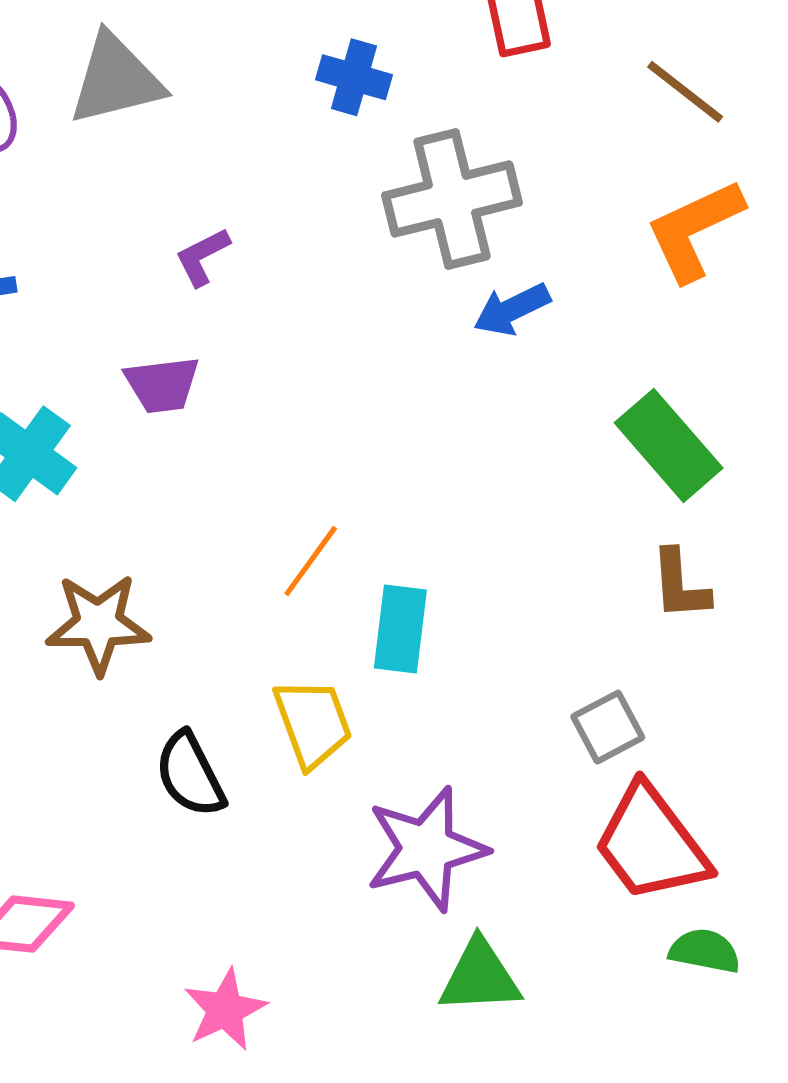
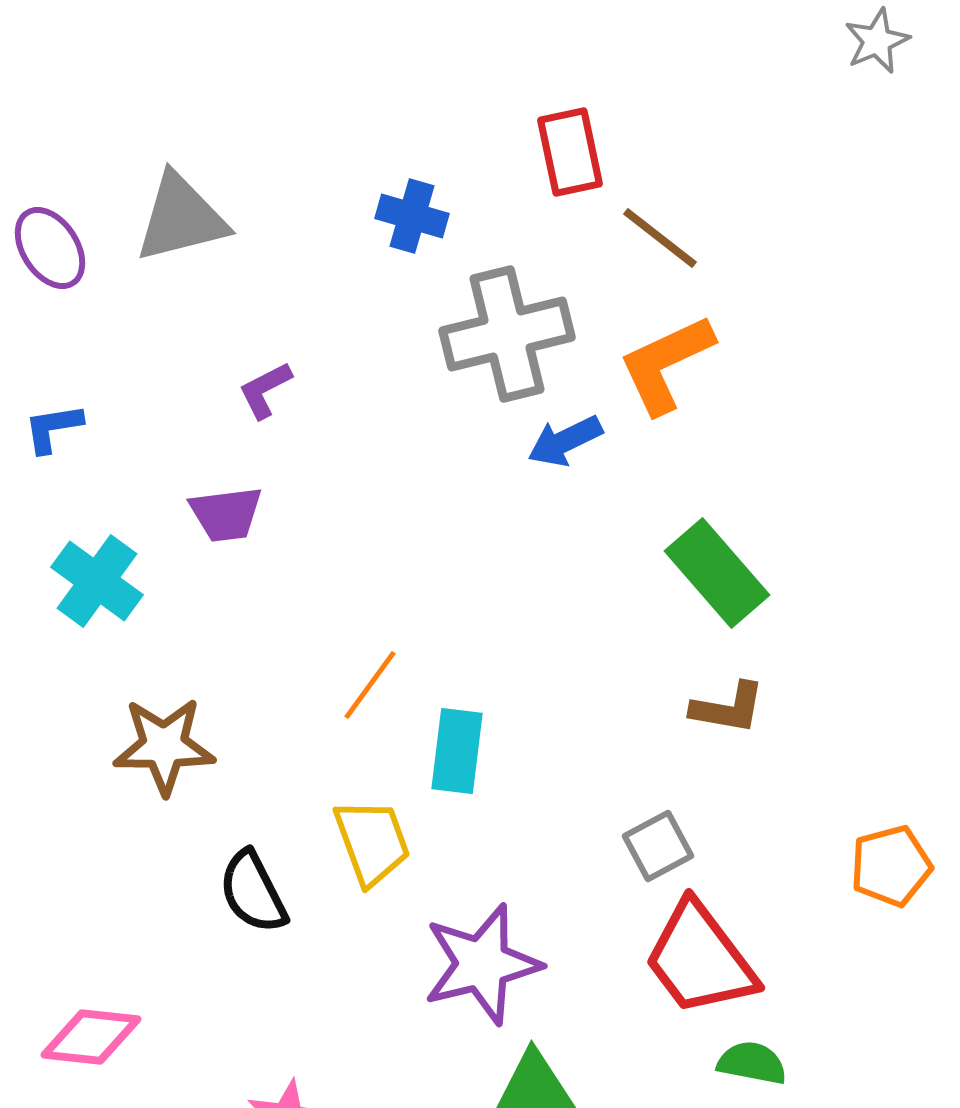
brown line: (685, 92) -> (660, 238), moved
orange L-shape: (694, 230) -> (666, 364), moved
brown L-shape: (680, 585) -> (728, 708), turned -76

